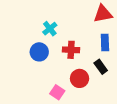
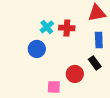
red cross: (71, 50) -> (67, 28), moved
pink square: (57, 92) -> (54, 87), turned -32

